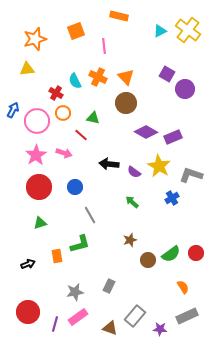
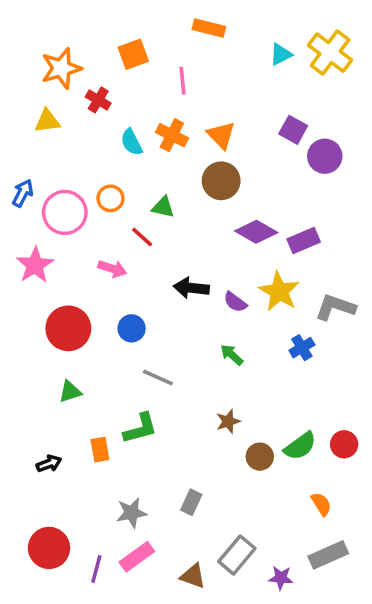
red cross: (56, 93) -> (98, 100), moved
pink star: (36, 155) -> (35, 265), moved
gray line: (90, 215) -> (158, 378), turned -36

